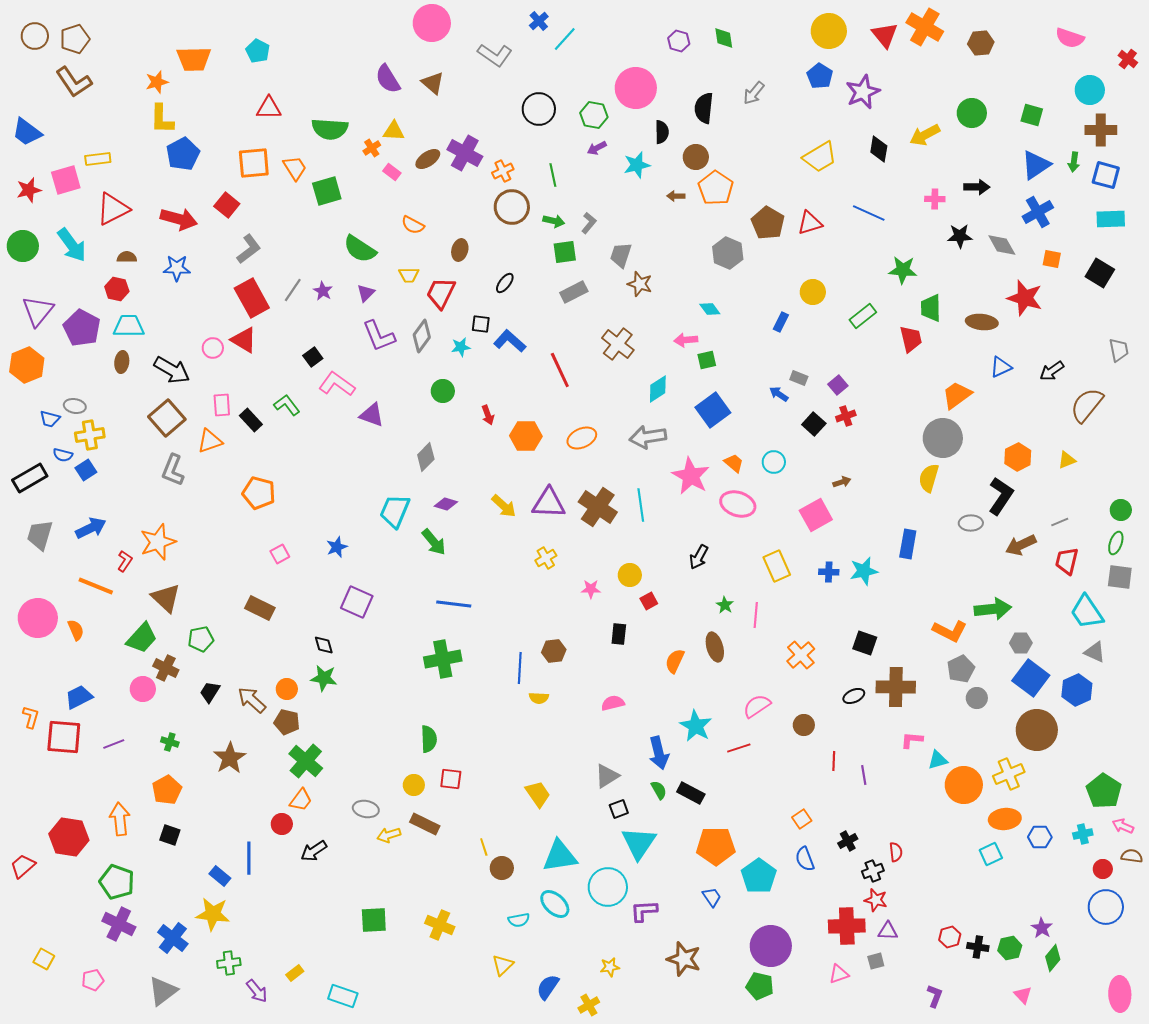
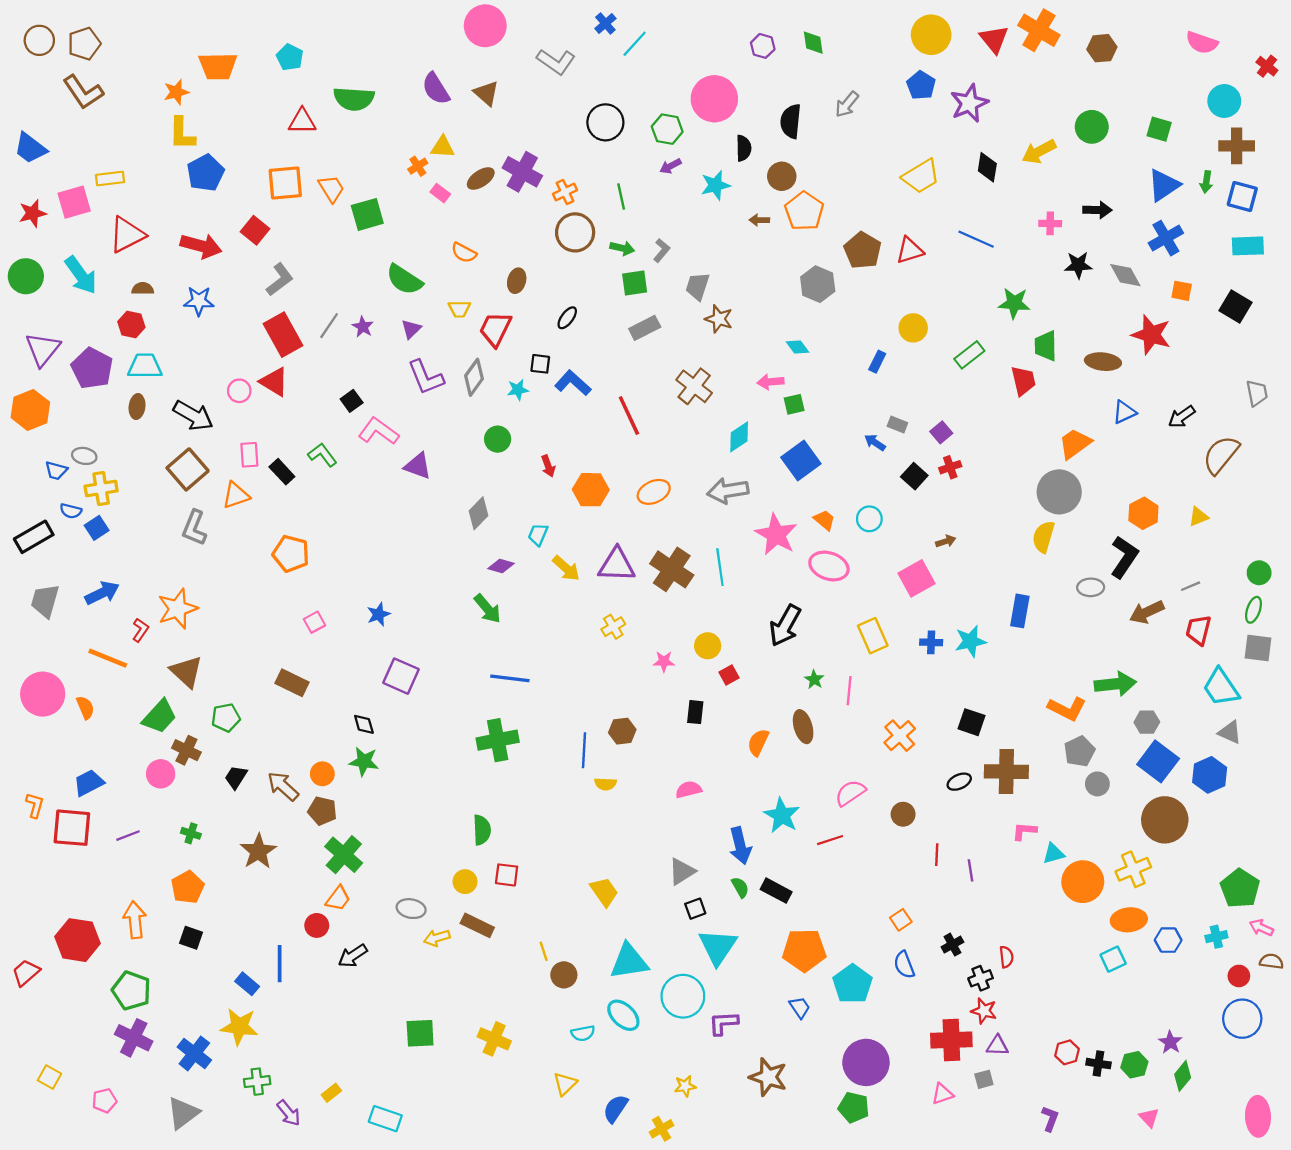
green semicircle: (330, 129) -> (354, 99), moved
cyan trapezoid: (395, 511) -> (538, 535), moved, size x0.6
black arrow: (699, 557) -> (785, 626), size x1.5

